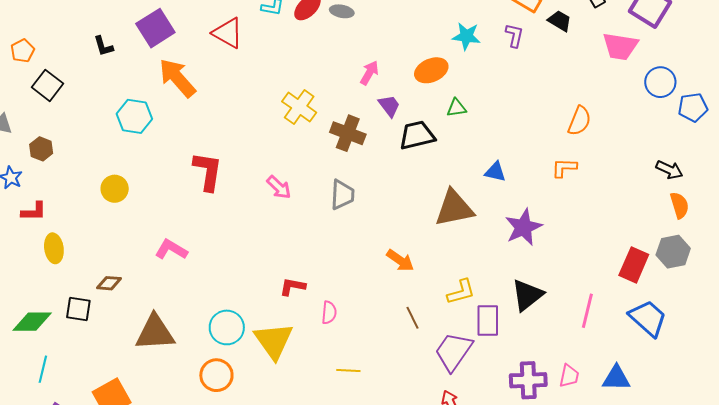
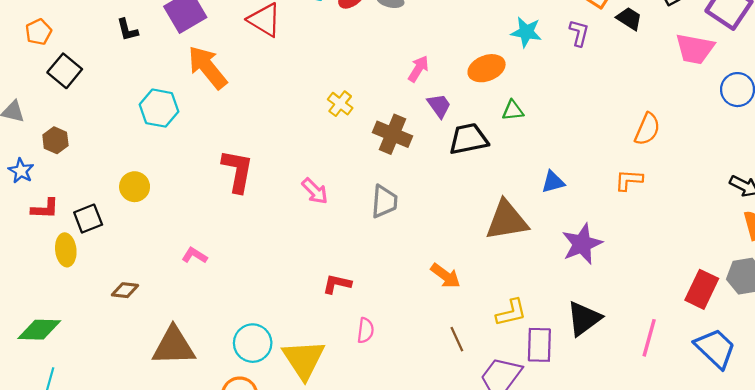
yellow cross: (299, 107) -> (340, 104), size x0.7
blue triangle: (495, 172) -> (553, 182), turned -30
pink L-shape: (171, 250) -> (194, 256), size x0.7
red L-shape: (293, 287) -> (337, 284), moved
black square: (78, 309) -> (88, 219), moved, turned -32

